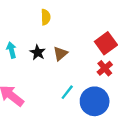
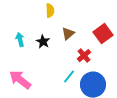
brown triangle: (60, 53) -> (68, 34), moved
red cross: (105, 68) -> (84, 56), moved

